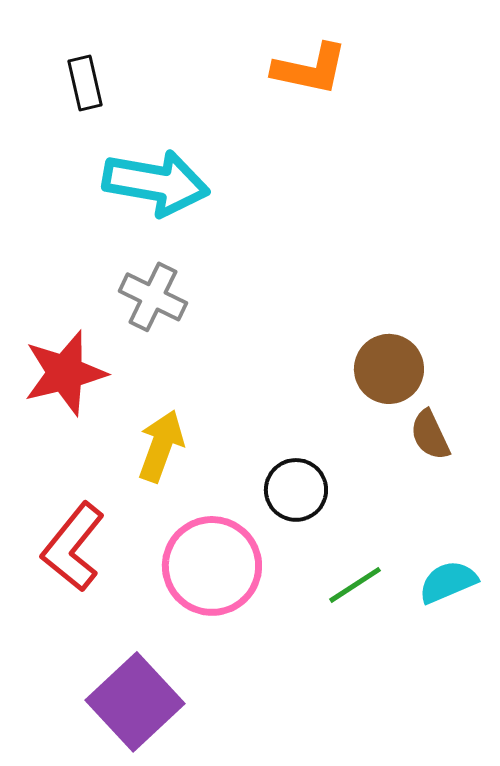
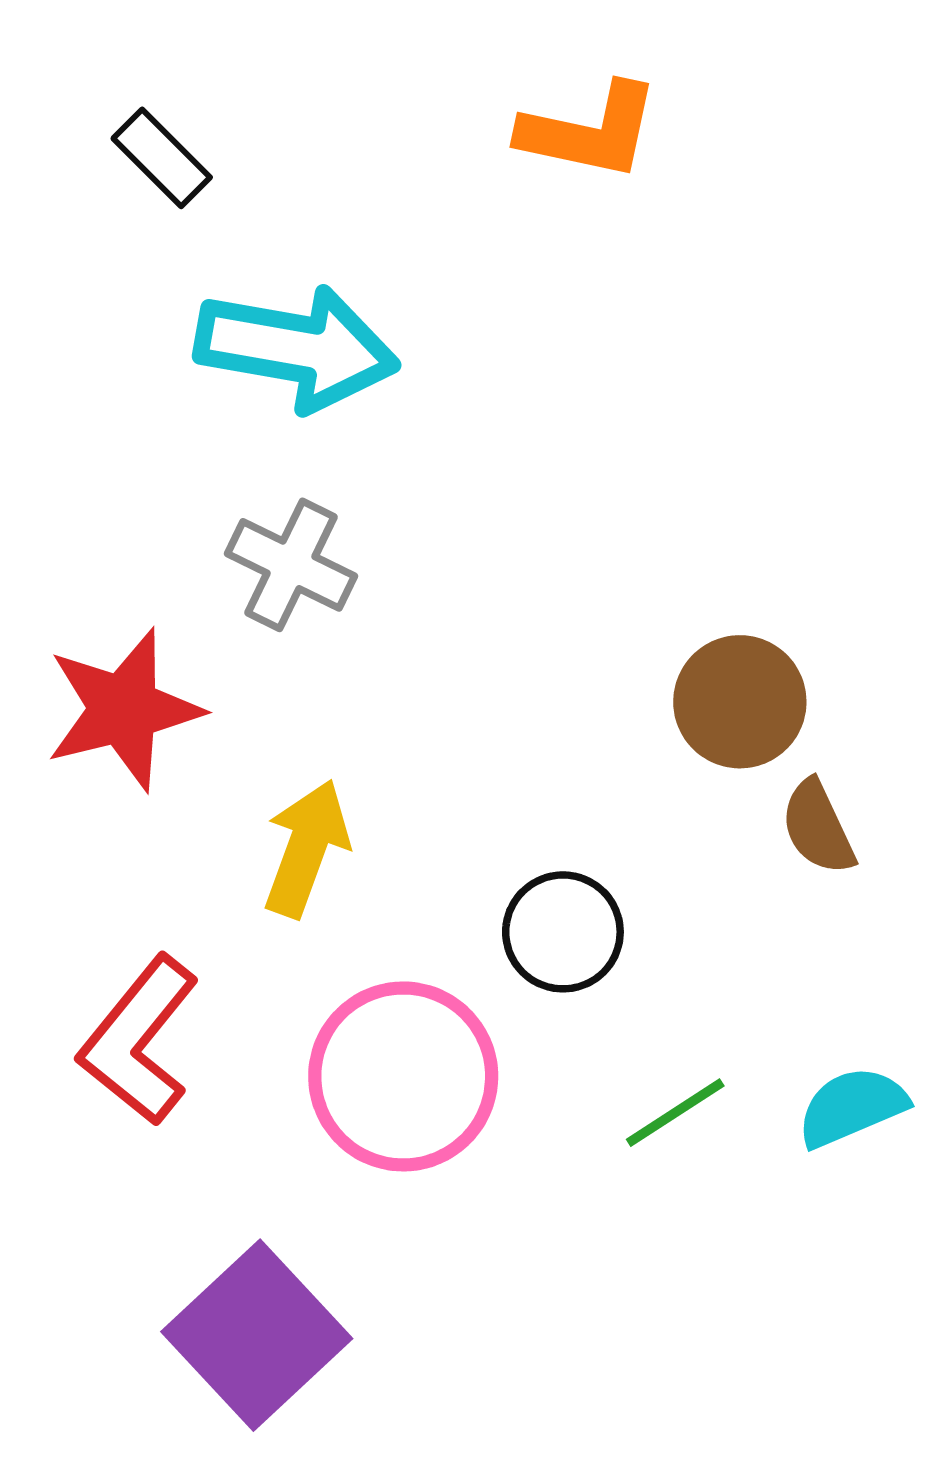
black rectangle: (85, 83) -> (162, 158), turned -32

